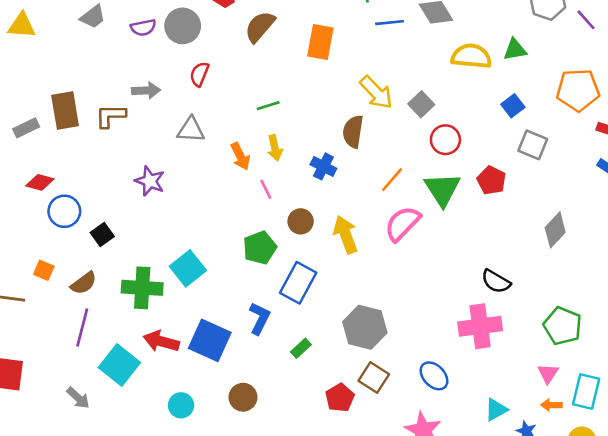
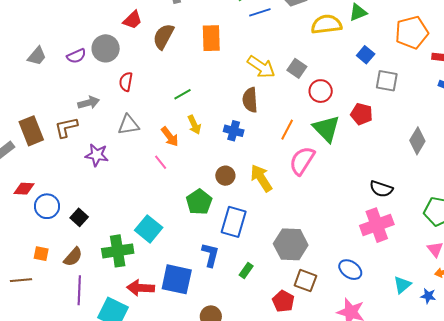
purple star: (150, 181) -> (97, 155), moved
pink line: (266, 189) -> (161, 162), moved

